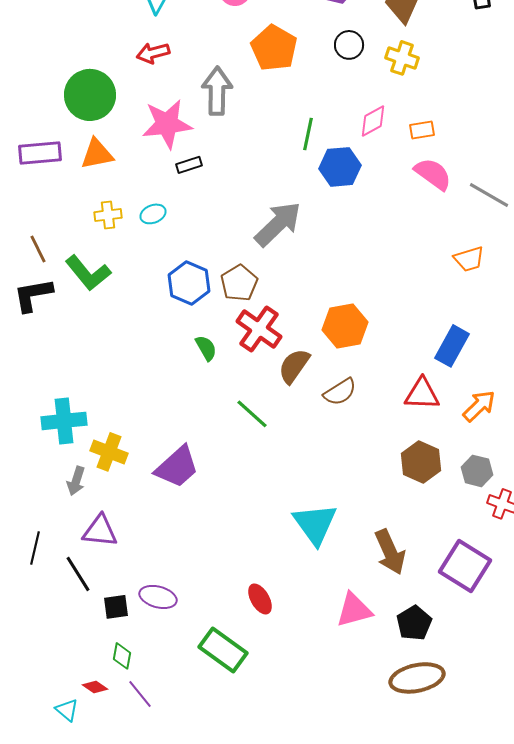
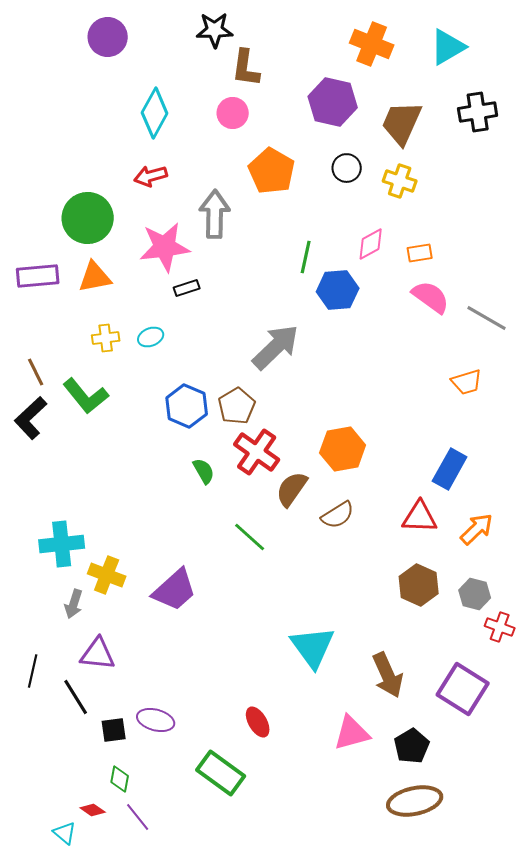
black L-shape: (33, 295) -> (31, 418), turned -33

